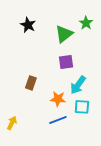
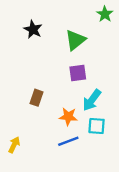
green star: (86, 23) -> (105, 14), moved

